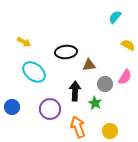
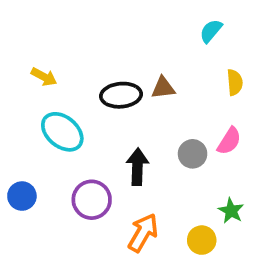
yellow semicircle: (128, 45) -> (235, 82), turned 56
brown triangle: (89, 65) -> (163, 88), moved
green star: (95, 103) -> (231, 211), moved
orange arrow: (78, 127) -> (143, 233), turned 50

